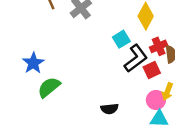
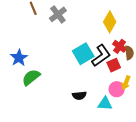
cyan square: (121, 39) -> (83, 54), moved, size x1.5
red cross: (159, 46) -> (120, 46), turned -32
cyan triangle: (159, 119) -> (105, 104), moved

